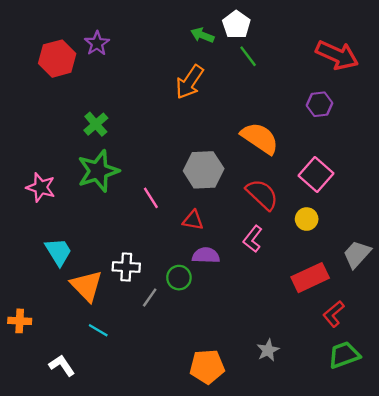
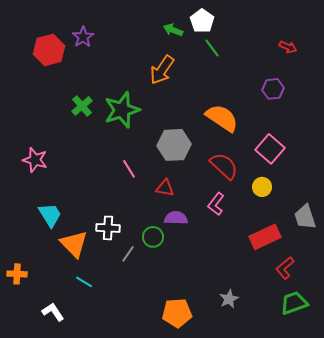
red arrow: (337, 55) -> (288, 47), size x0.5
green star: (98, 171) -> (122, 110), moved
gray trapezoid: (357, 254) -> (305, 217), turned -60

